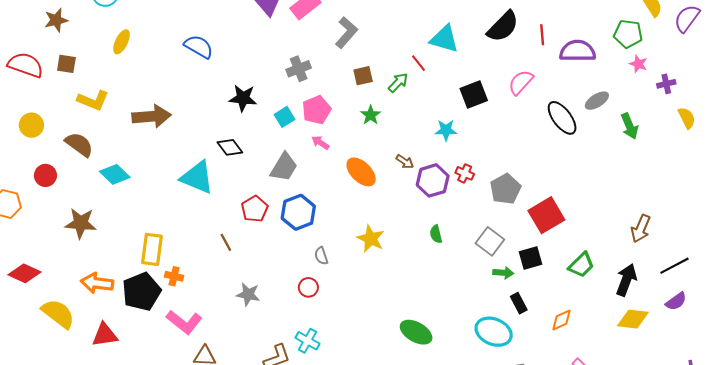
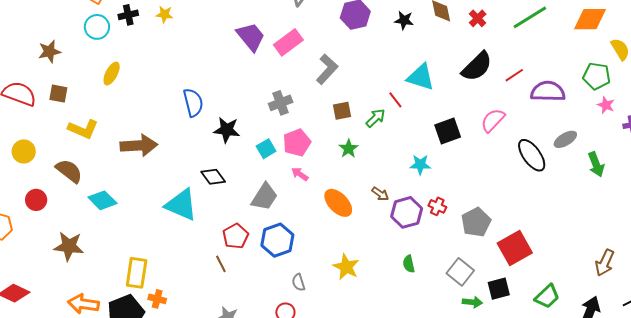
red line: (542, 35) -> (514, 75), turned 60
blue semicircle: (199, 47) -> (193, 103), moved, turned 44
brown line: (226, 242) -> (221, 264), moved

